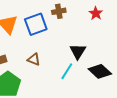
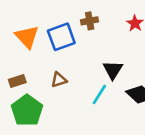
brown triangle: (34, 59) -> (59, 80), turned -40

